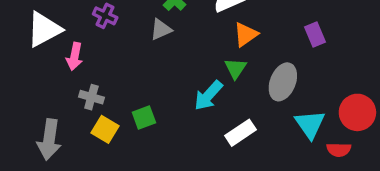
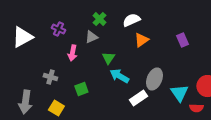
pink arrow: (75, 57) -> (72, 53), moved
green triangle: (235, 68) -> (108, 58), moved
gray ellipse: (283, 82) -> (154, 79), moved
cyan arrow: (208, 95) -> (119, 76), turned 78
yellow square: (105, 129) -> (56, 108), moved

